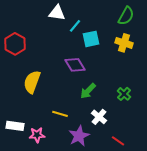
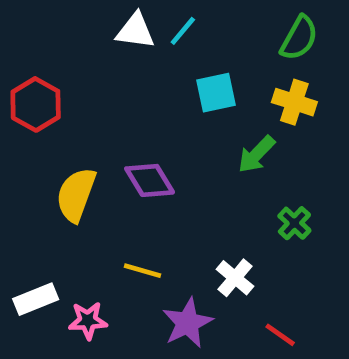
cyan line: (75, 26) -> (183, 31), moved
purple diamond: (75, 65) -> (150, 180), moved
green arrow: (88, 91) -> (256, 154), moved
white rectangle: (15, 126) -> (36, 299), turned -30

